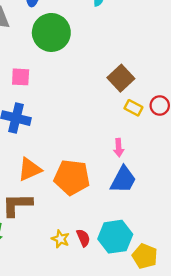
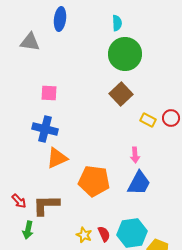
green circle: (51, 32) -> (125, 54), moved
brown square: (121, 78) -> (121, 94), moved
orange triangle: (30, 169) -> (57, 158), moved

